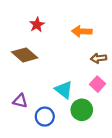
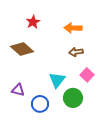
brown arrow: (99, 58) -> (76, 52), moved
cyan triangle: (64, 90) -> (57, 80), turned 30

